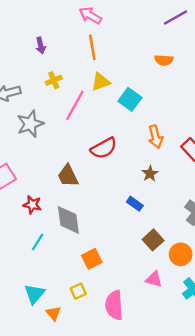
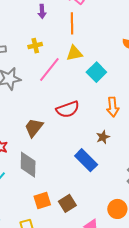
purple arrow: (41, 46) -> (42, 12), moved
brown trapezoid: (68, 176) -> (34, 128), turned 55
blue rectangle: (135, 204) -> (86, 160), size x1.6
brown square: (153, 240) -> (67, 203), moved

